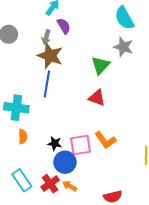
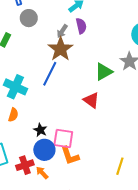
orange L-shape: (105, 140) -> (70, 156), moved

